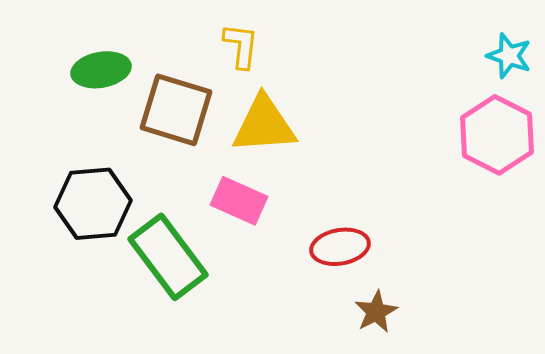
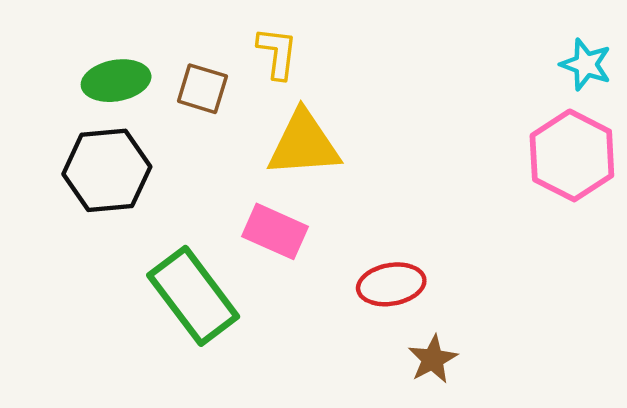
brown square: (176, 110) -> (202, 89), moved, size x0.6
black hexagon: (93, 204) -> (107, 170), moved

